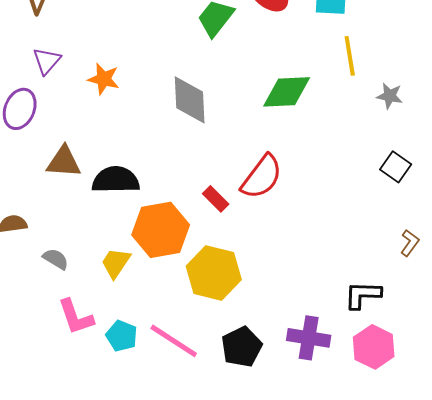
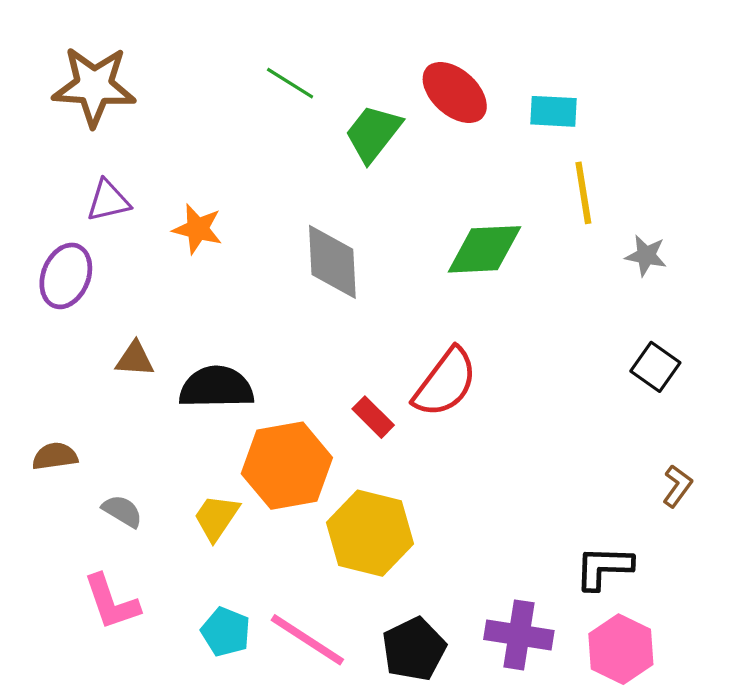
purple triangle: (47, 61) -> (108, 201), turned 36
brown triangle: (64, 162) -> (135, 359), size x0.7
pink L-shape: (76, 317) -> (111, 602), moved

